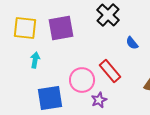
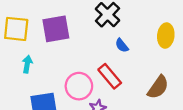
blue semicircle: (132, 43) -> (122, 45), moved

